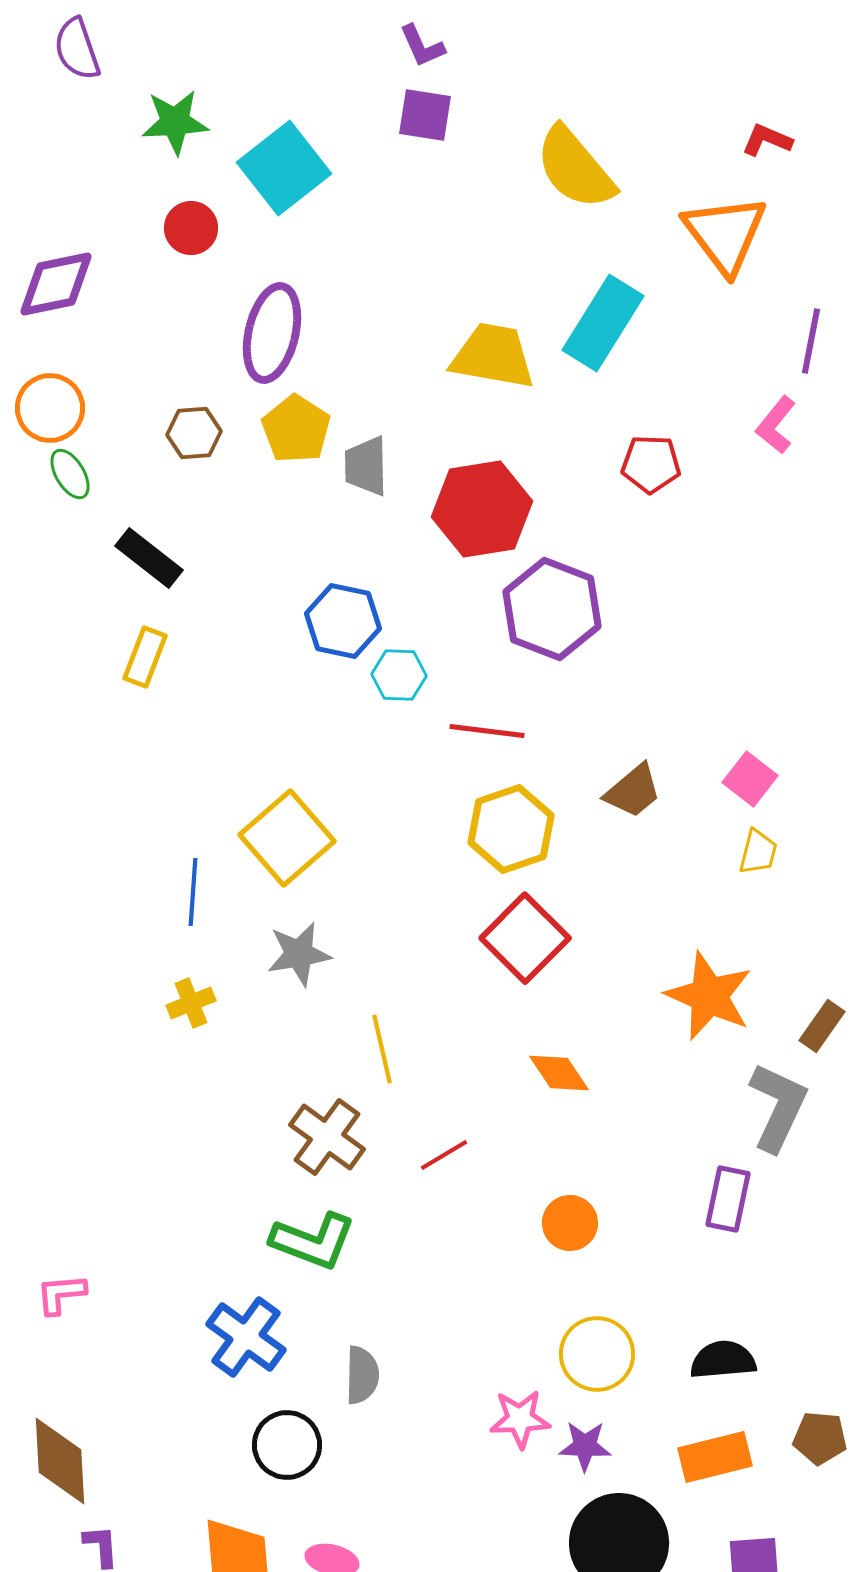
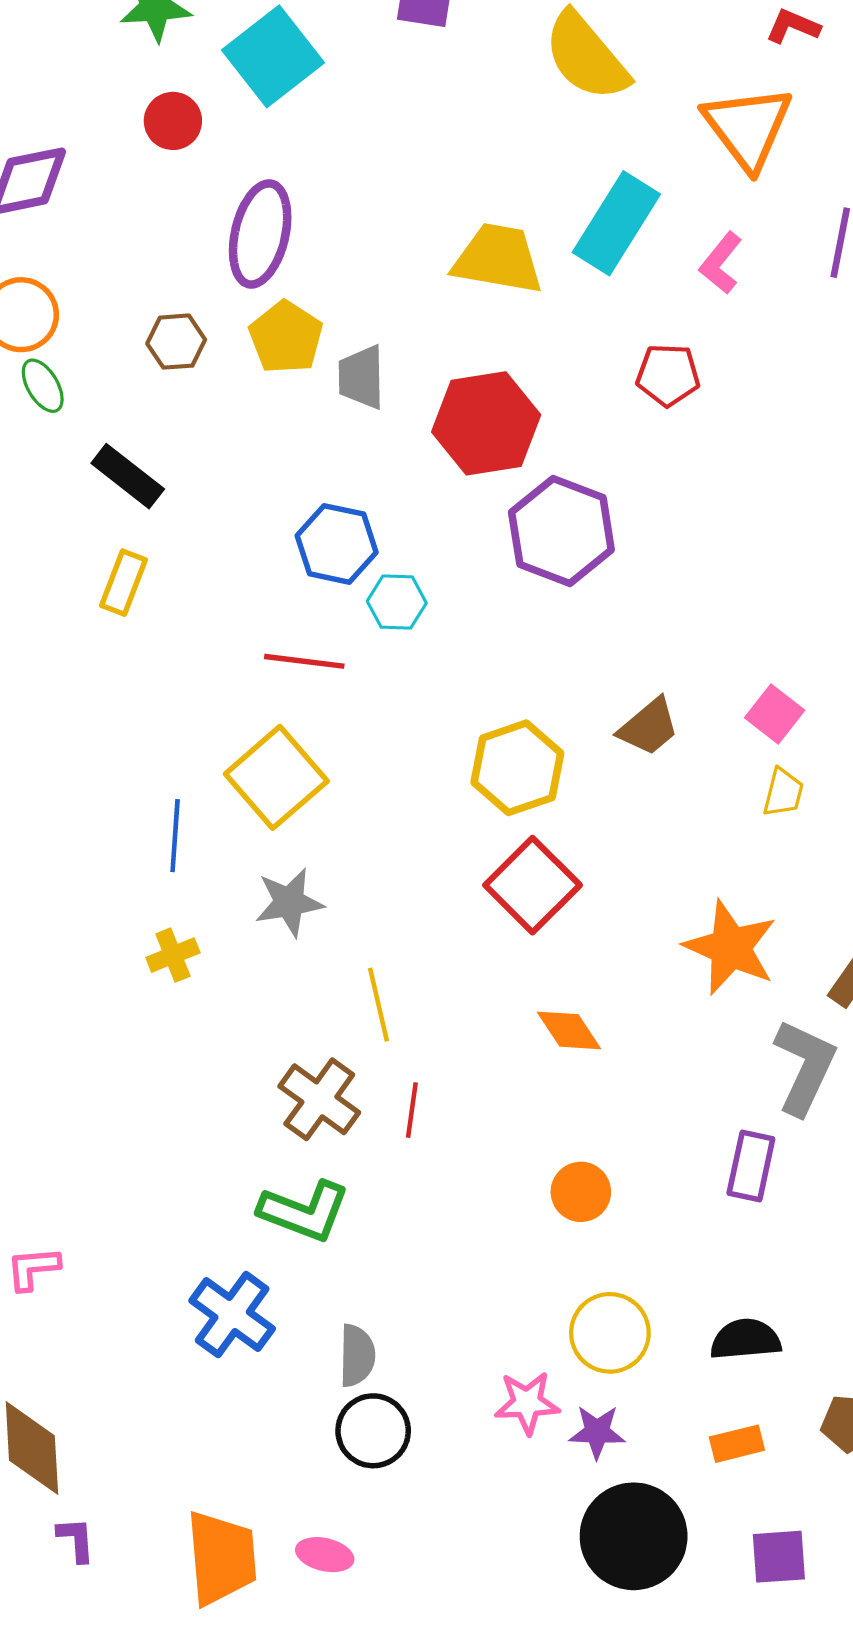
pink L-shape: (776, 425) -> (721, 263), moved
red line: (487, 731) -> (304, 661), moved
red line: (444, 1155) -> (412, 1110), moved, turned -51
black circle: (287, 1445) -> (373, 1431), moved
orange rectangle: (715, 1457) -> (737, 1444), size x0.7

